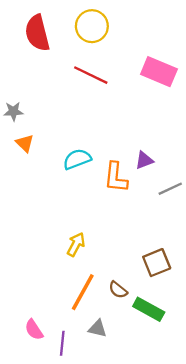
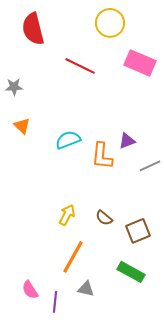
yellow circle: (92, 26) -> (110, 23), moved
gray star: (13, 111) -> (14, 87), moved
brown semicircle: (118, 290) -> (104, 218), moved

